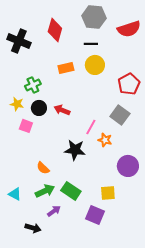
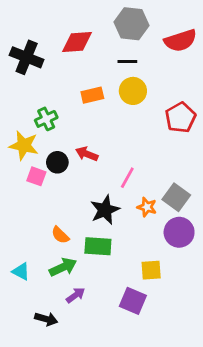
red diamond: (55, 30) -> (77, 42), turned 70
yellow star: (17, 104) -> (24, 146), size x1.5
black circle: (39, 108) -> (57, 162), moved
gray square: (120, 115) -> (176, 197), moved
orange star: (105, 140) -> (147, 207), moved
black star: (75, 150) -> (105, 210), turned -30
green rectangle: (71, 191) -> (98, 246), moved, turned -30

